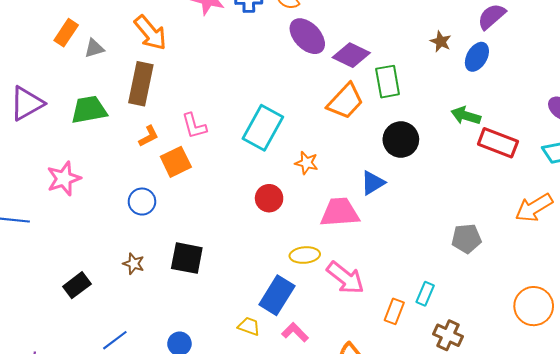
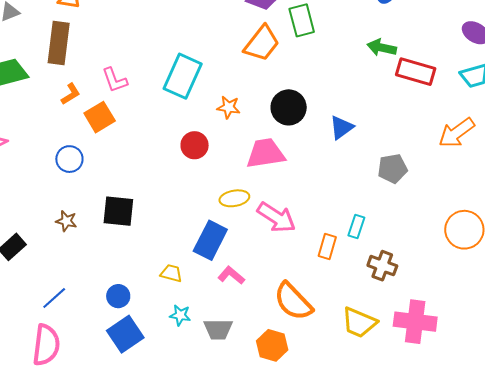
black circle: (401, 140) -> (289, 107), moved
blue triangle: (373, 183) -> (342, 128), moved
yellow trapezoid: (249, 326) -> (171, 273), moved

